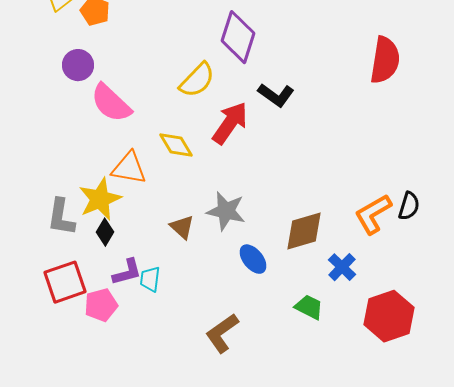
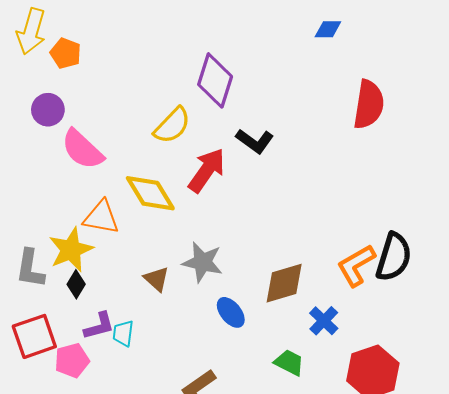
yellow diamond: (176, 145) -> (150, 193), size x1.4
black semicircle: (409, 206) -> (394, 257), size x1.6

